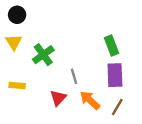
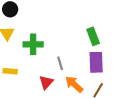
green cross: (43, 55) -> (33, 44), turned 36

